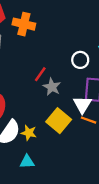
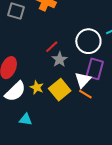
white circle: (80, 60) -> (88, 41), size x1.6
yellow star: (29, 133) -> (37, 87), moved

